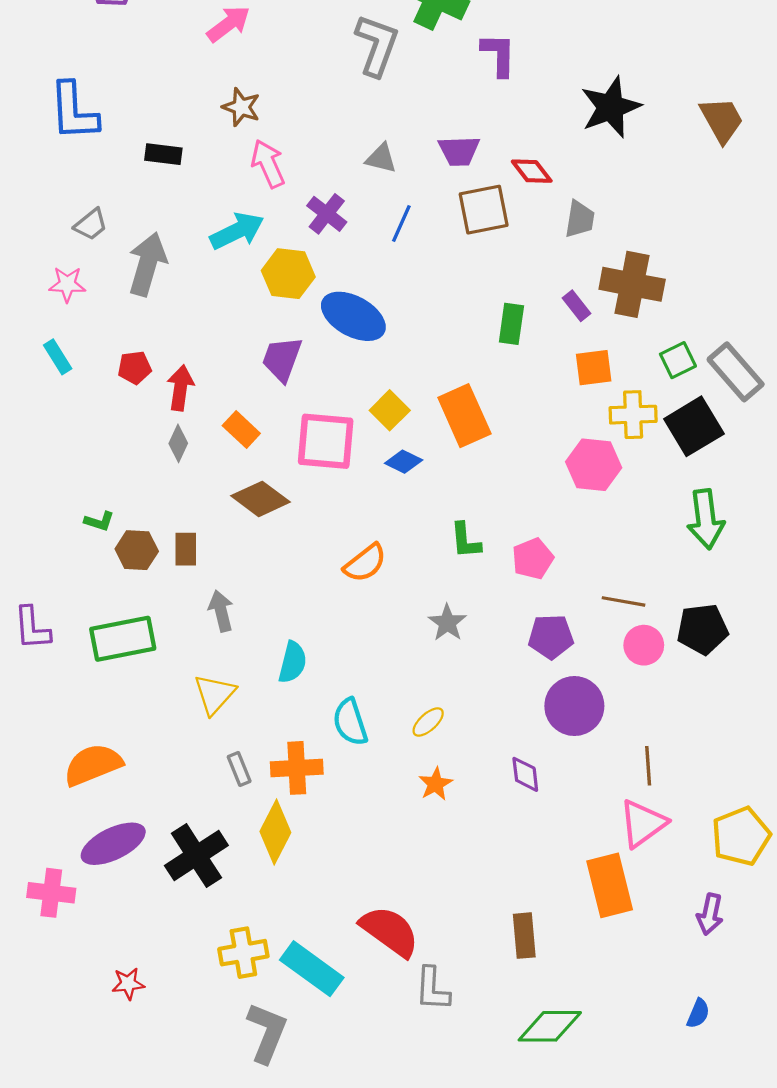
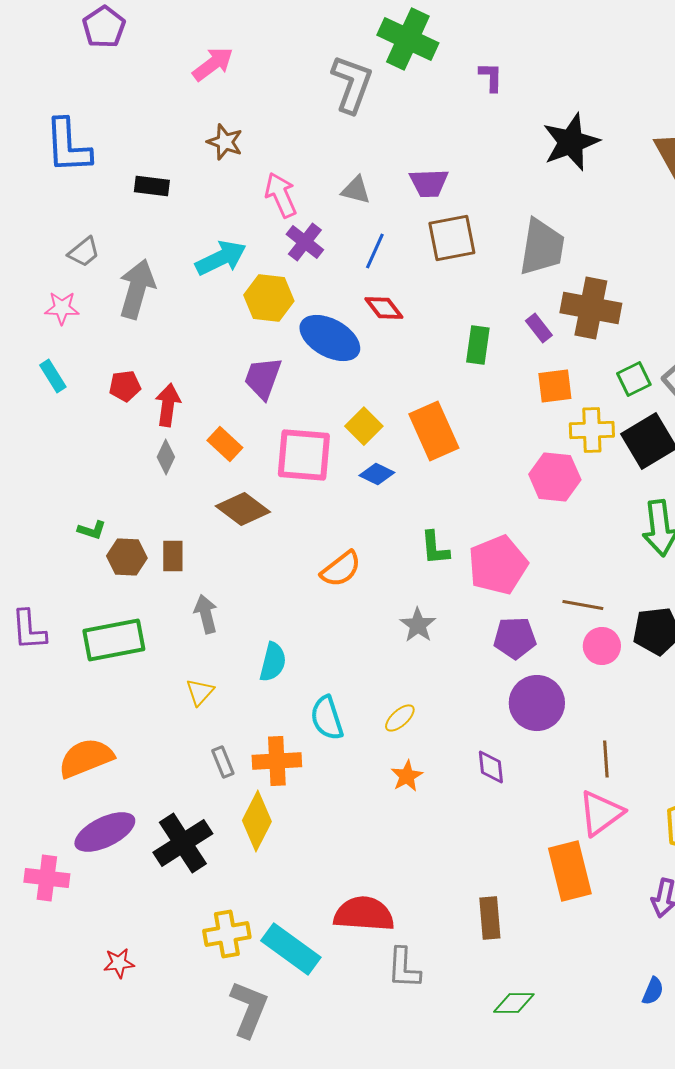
purple L-shape: (499, 55) -> (491, 77), moved, size x0.7
pink arrow: (268, 164) -> (281, 195), moved
red diamond: (532, 171) -> (384, 308), moved
gray trapezoid: (580, 219) -> (542, 247), size x1.6
pink pentagon: (533, 559) -> (498, 565), size x1.5
yellow triangle: (215, 694) -> (200, 692), size x0.7
red semicircle: (390, 931) -> (364, 914), turned -32
green diamond: (550, 1026) -> (514, 1003), size x0.7

